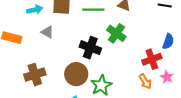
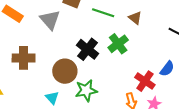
gray triangle: (47, 32) -> (50, 20), size x1.5
red cross: (152, 59) -> (145, 81), turned 36

